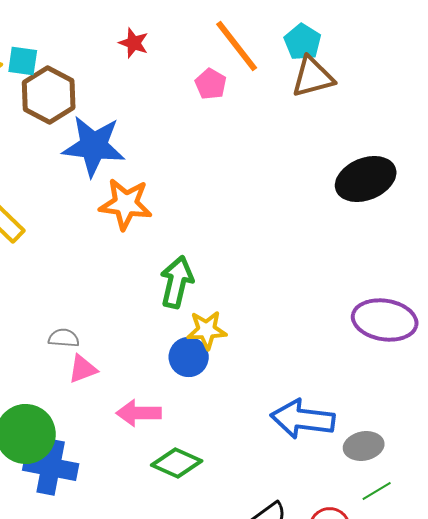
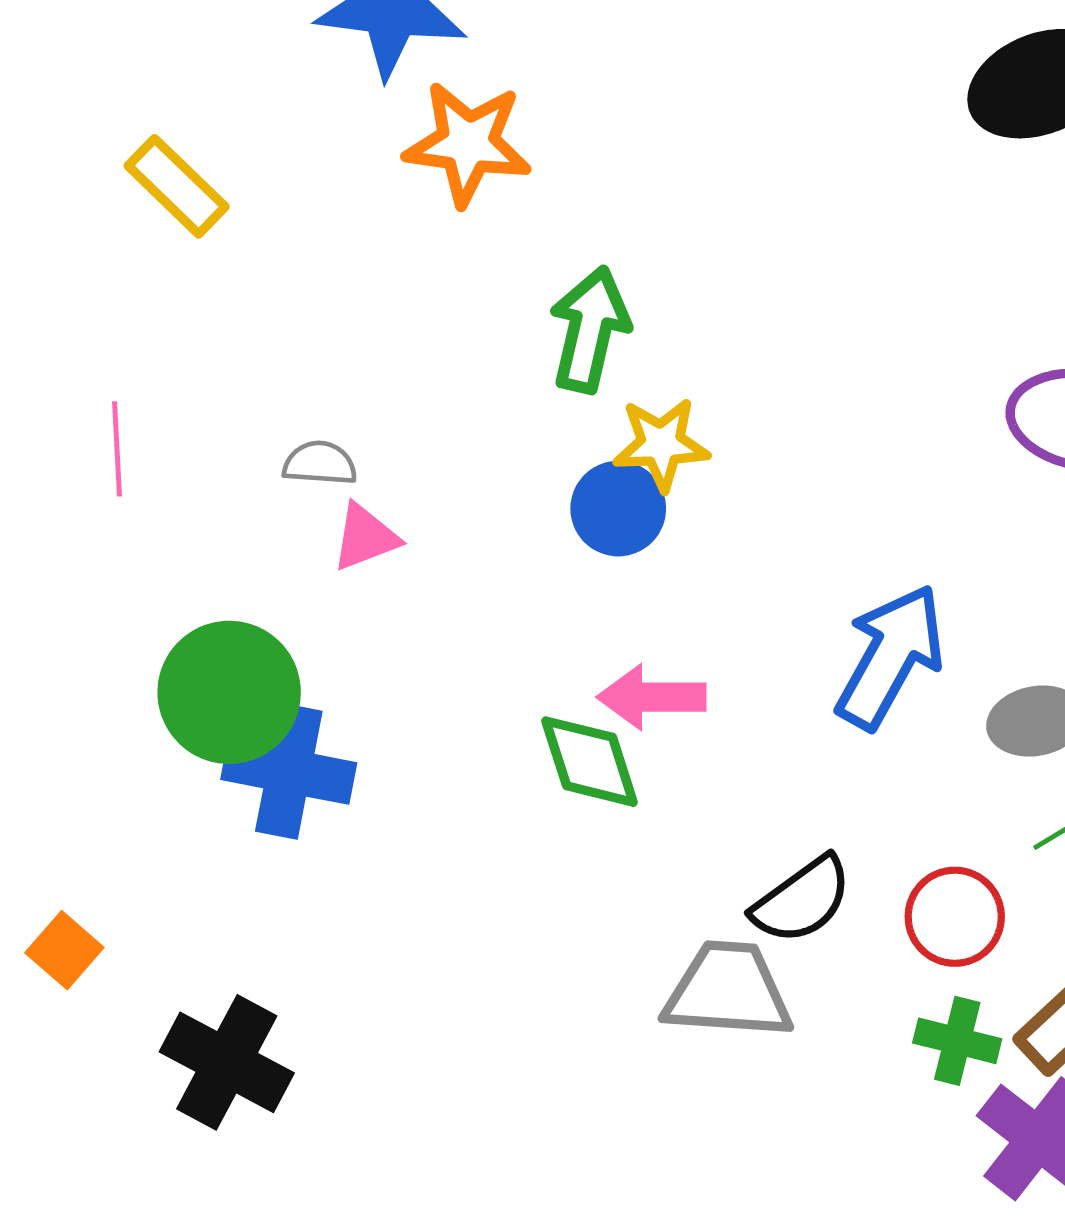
pink arrow: (139, 413) -> (652, 697), moved
blue arrow: (303, 419) -> (890, 657), turned 112
green diamond: (177, 463) -> (590, 762), turned 48

